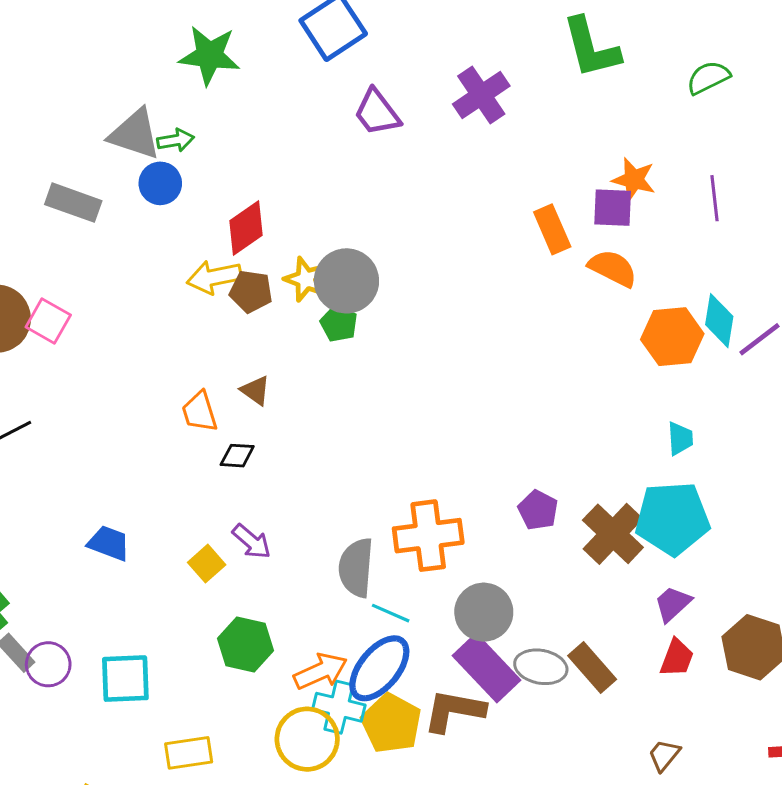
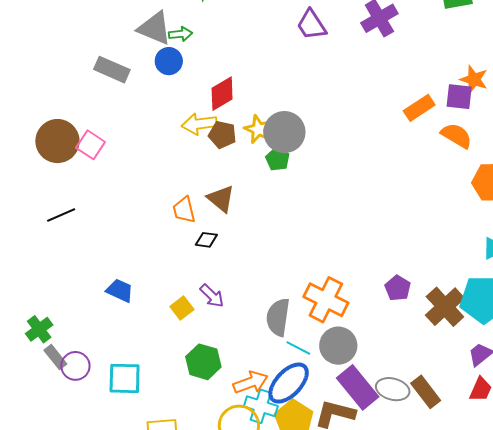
orange rectangle: (552, 229) -> (419, 108), turned 76
brown triangle: (255, 390) -> (221, 199), size x1.4
orange cross: (428, 536) -> (326, 300), turned 30
gray circle: (484, 612) -> (338, 346), moved

